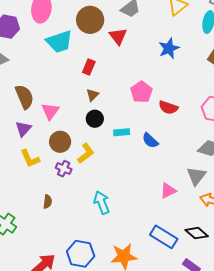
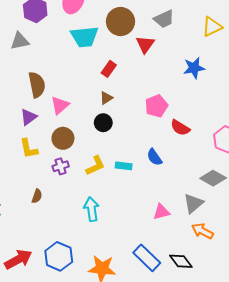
cyan rectangle: (122, 132) -> (124, 166), moved
yellow L-shape: (86, 153) -> (95, 166), moved
purple cross: (64, 169) -> (61, 166), turned 35

